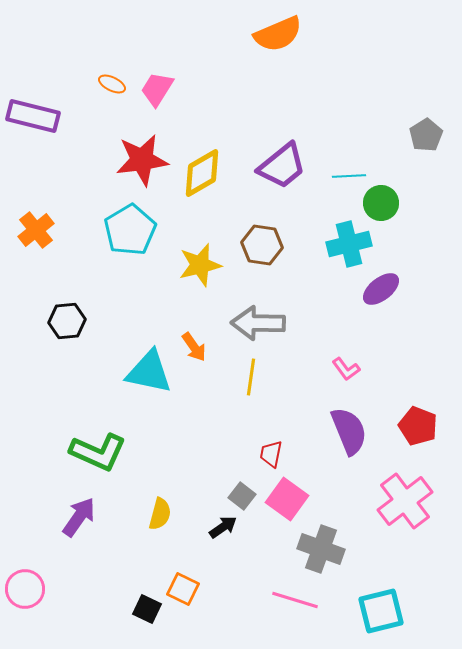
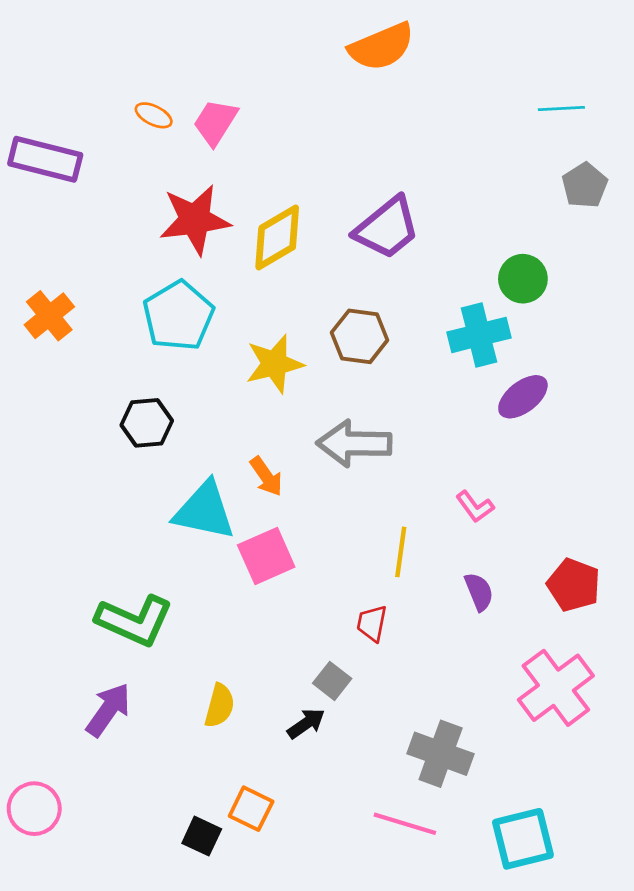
cyan line: (349, 176) -> (561, 108), moved
black hexagon: (67, 321) -> (147, 423), moved
yellow line: (251, 377) -> (401, 552), moved
purple semicircle: (349, 431) -> (479, 592), size x0.6
pink square: (287, 499) -> (266, 556), moved, turned 30

